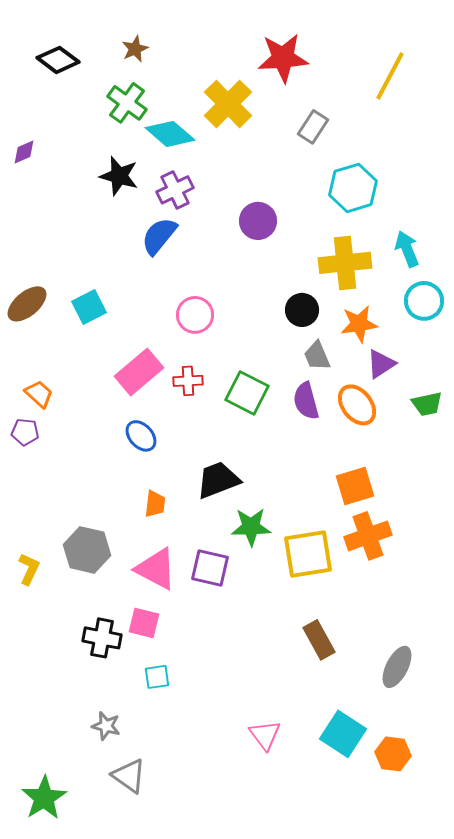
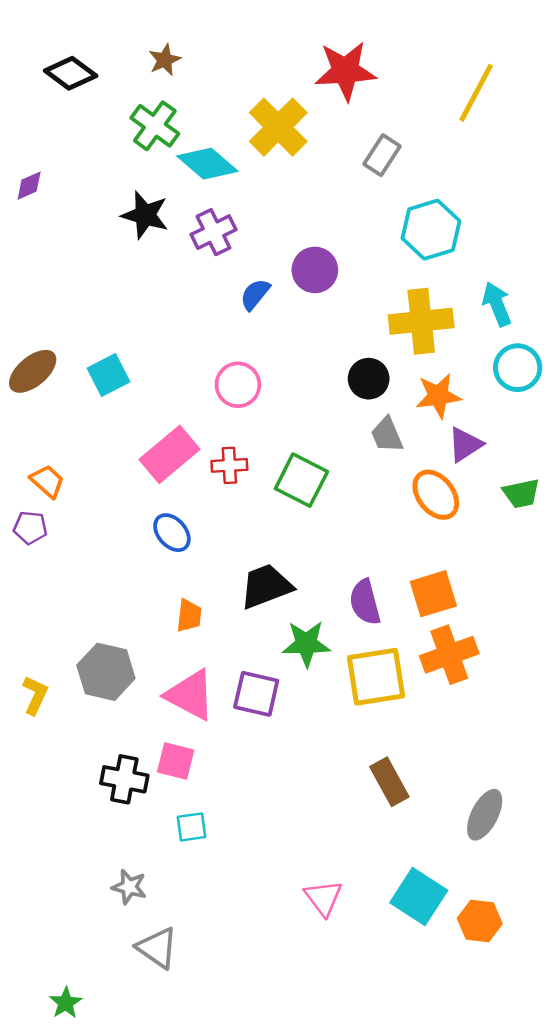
blue semicircle: (159, 236) -> (255, 294), moved, size x0.7
purple semicircle: (306, 401) -> (365, 602), moved
green star: (44, 798) -> (66, 1003), moved, size x0.6

